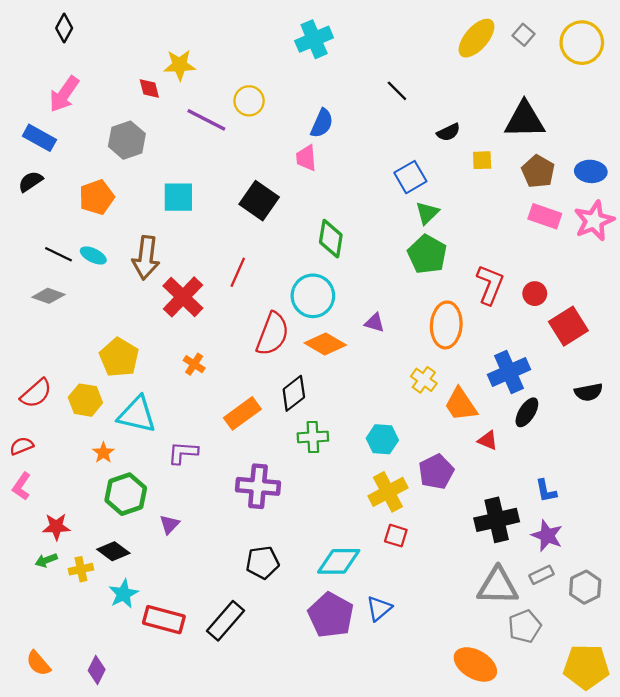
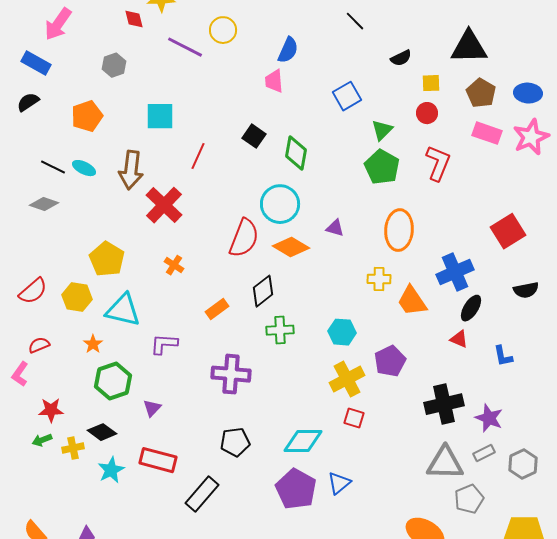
gray hexagon: (127, 140) -> (114, 65), size x0.7
blue square: (410, 177) -> (347, 96), moved
black square: (259, 201) -> (254, 136), moved, size x0.7
red line: (238, 272) -> (198, 156), moved
red L-shape: (490, 285) -> (438, 163), moved
red circle: (535, 294) -> (427, 113), moved
yellow cross: (424, 380) -> (379, 279), turned -35
orange rectangle: (242, 413) -> (217, 309), size x0.7
red triangle: (488, 440) -> (459, 339), moved
red semicircle: (22, 446) -> (39, 345), moved
blue L-shape: (546, 491) -> (503, 356), moved
red rectangle: (164, 620) -> (158, 460), moved

